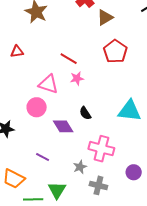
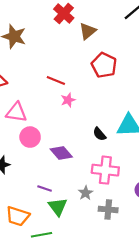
pink triangle: (48, 84) -> (16, 112), moved
black semicircle: (85, 113) -> (99, 134), moved
green triangle: (57, 190) -> (58, 207), moved

